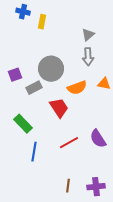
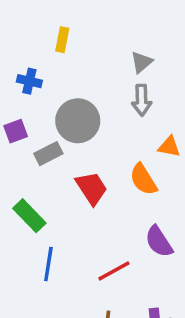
blue cross: (23, 12) -> (29, 81), moved
orange semicircle: (77, 88) -> (143, 179), moved, turned 78
red line: (69, 143) -> (114, 271), moved

